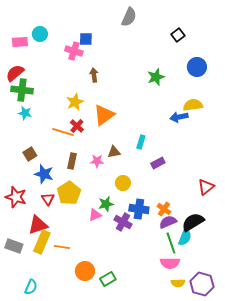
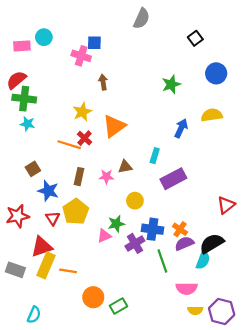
blue arrow: (179, 117) -> (181, 128), moved, turned 126
purple rectangle: (158, 163) -> (173, 179), size x1.6
red star: (16, 197) -> (18, 216), turned -30
purple cross: (123, 222) -> (135, 243), turned 30
green line: (171, 243) -> (162, 261), moved

